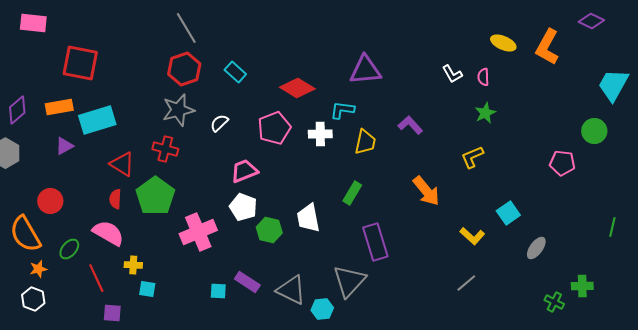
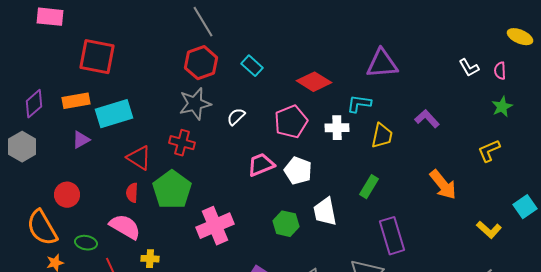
white pentagon: (243, 207) -> (298, 171), moved
green ellipse: (69, 249) -> (86, 243), turned 60

